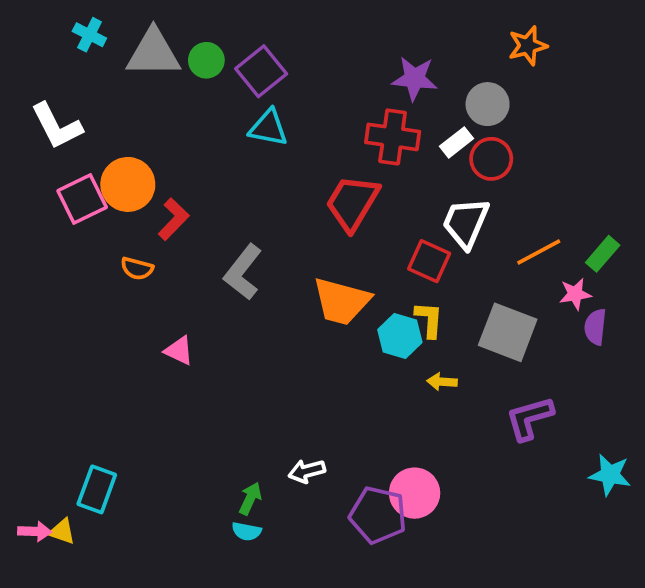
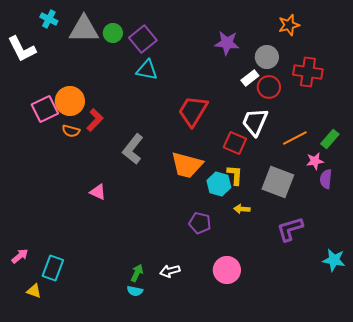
white L-shape: (57, 126) -> (22, 49), moved
red cross: (393, 137) -> (308, 72), moved
orange semicircle: (137, 268) -> (71, 131), moved
white arrow: (307, 471) -> (170, 271), moved
purple pentagon: (378, 515) -> (200, 223), moved, size x0.7
pink arrow: (35, 531) -> (20, 256), moved, turned -42

